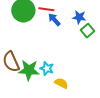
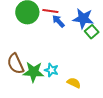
blue star: (79, 17) -> (83, 19), size x1.5
yellow semicircle: (61, 83) -> (74, 83), moved

